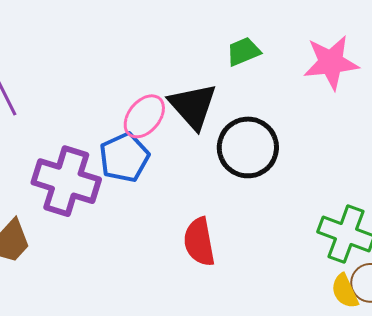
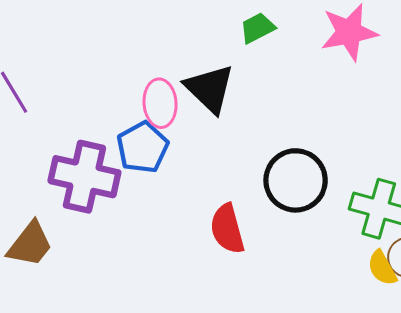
pink ellipse: (144, 116) -> (160, 103), turned -39
black circle: (248, 147) -> (296, 180), moved

